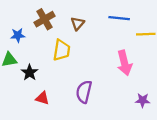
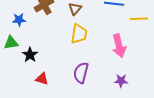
yellow trapezoid: (62, 50) -> (79, 34), moved
purple star: (143, 100) -> (121, 81), moved

